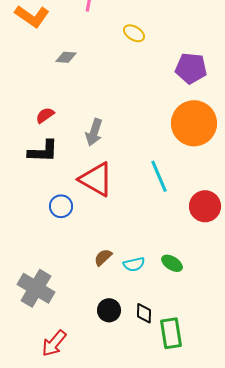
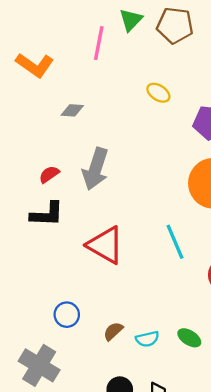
yellow ellipse: (134, 33) -> (158, 93), moved
gray arrow: (94, 132) -> (95, 169), moved, size x1.4
blue circle: (61, 206) -> (67, 315), moved

